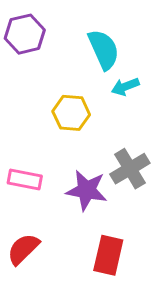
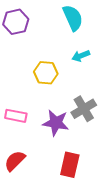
cyan semicircle: (104, 49) -> (73, 18), moved

